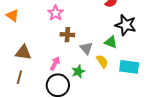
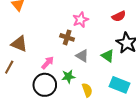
pink star: (56, 13) -> (81, 20), moved
gray triangle: (86, 48) -> (82, 56), turned -32
yellow semicircle: (102, 61) -> (87, 90), moved

